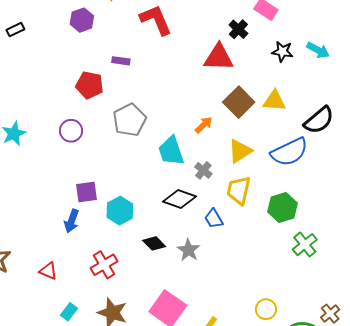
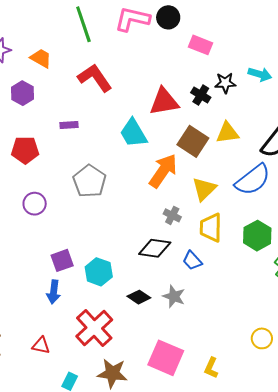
black cross: (238, 29) -> (201, 95), moved
red pentagon: (90, 85) -> (25, 150), moved
orange arrow: (204, 125) -> (163, 171), size x1.8
cyan trapezoid: (171, 151) -> (133, 133), moved
red cross: (104, 265) -> (94, 328), size x1.4

